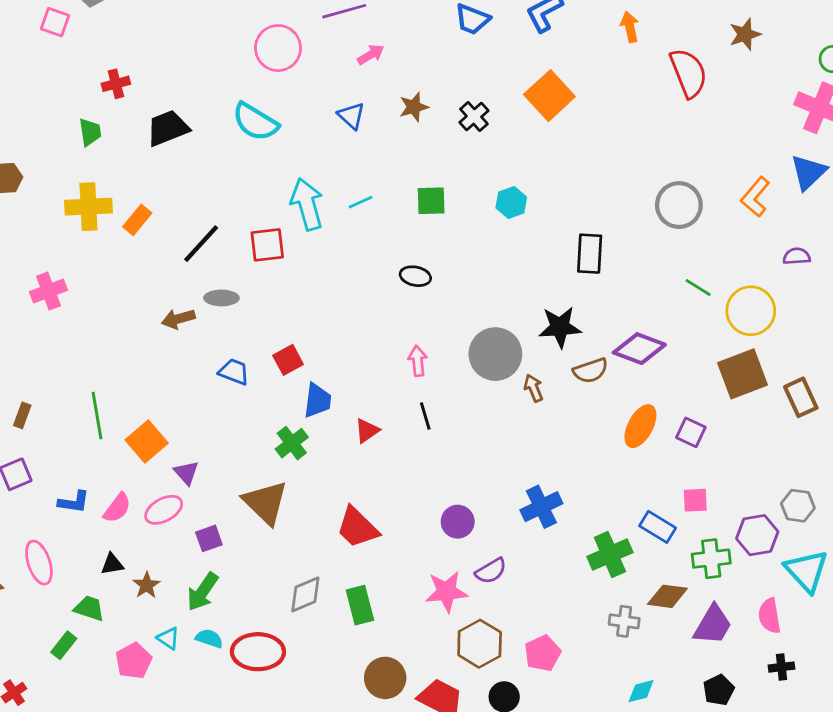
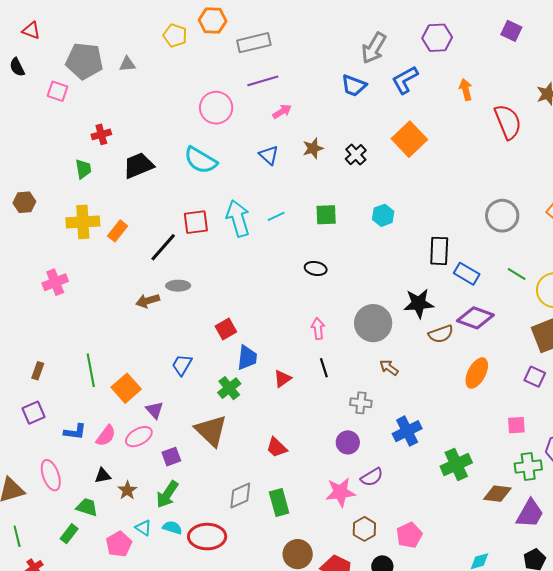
red square: (267, 245) -> (196, 222), moved
blue trapezoid: (234, 372) -> (182, 365), moved, turned -80
brown arrow: (533, 388) -> (389, 368), moved, turned -30
purple square: (691, 432) -> (535, 377), moved
red trapezoid: (357, 527) -> (277, 447), size x0.7
blue rectangle: (658, 527) -> (467, 274), moved
gray cross: (624, 621) -> (361, 403), moved
brown hexagon: (480, 644) -> (364, 529), size x0.7

